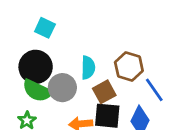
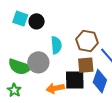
black circle: (36, 67) -> (37, 21), moved, size x0.6
brown square: (104, 92) -> (86, 65), moved, turned 30

